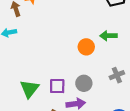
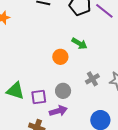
green arrow: (108, 36) -> (79, 43), turned -140
green triangle: (29, 89) -> (15, 91), moved, turned -42

